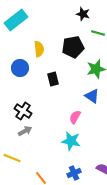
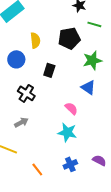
black rectangle: (53, 79) -> (49, 70), turned 32
black cross: (23, 111) -> (26, 93), moved
pink semicircle: (75, 117) -> (71, 108), turned 104

